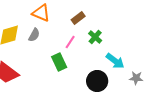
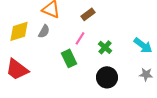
green cross: (95, 37) -> (105, 47), moved
cyan arrow: (115, 61) -> (143, 45), moved

